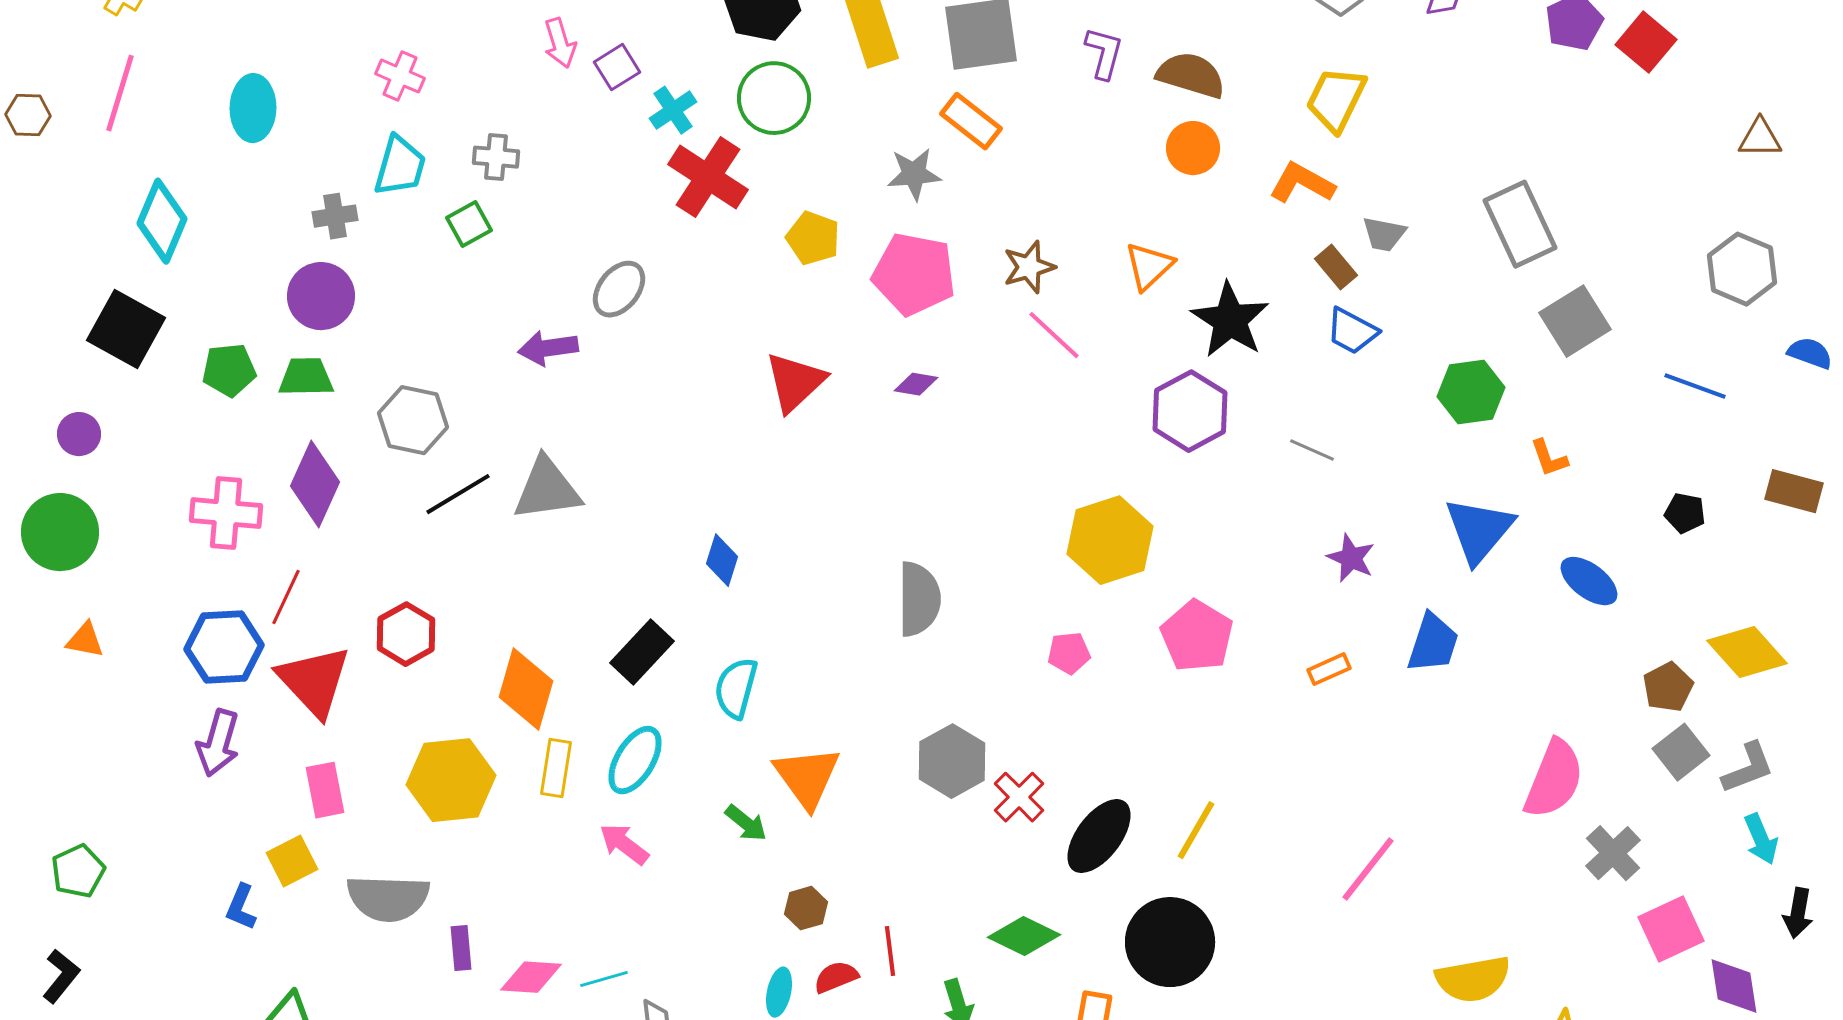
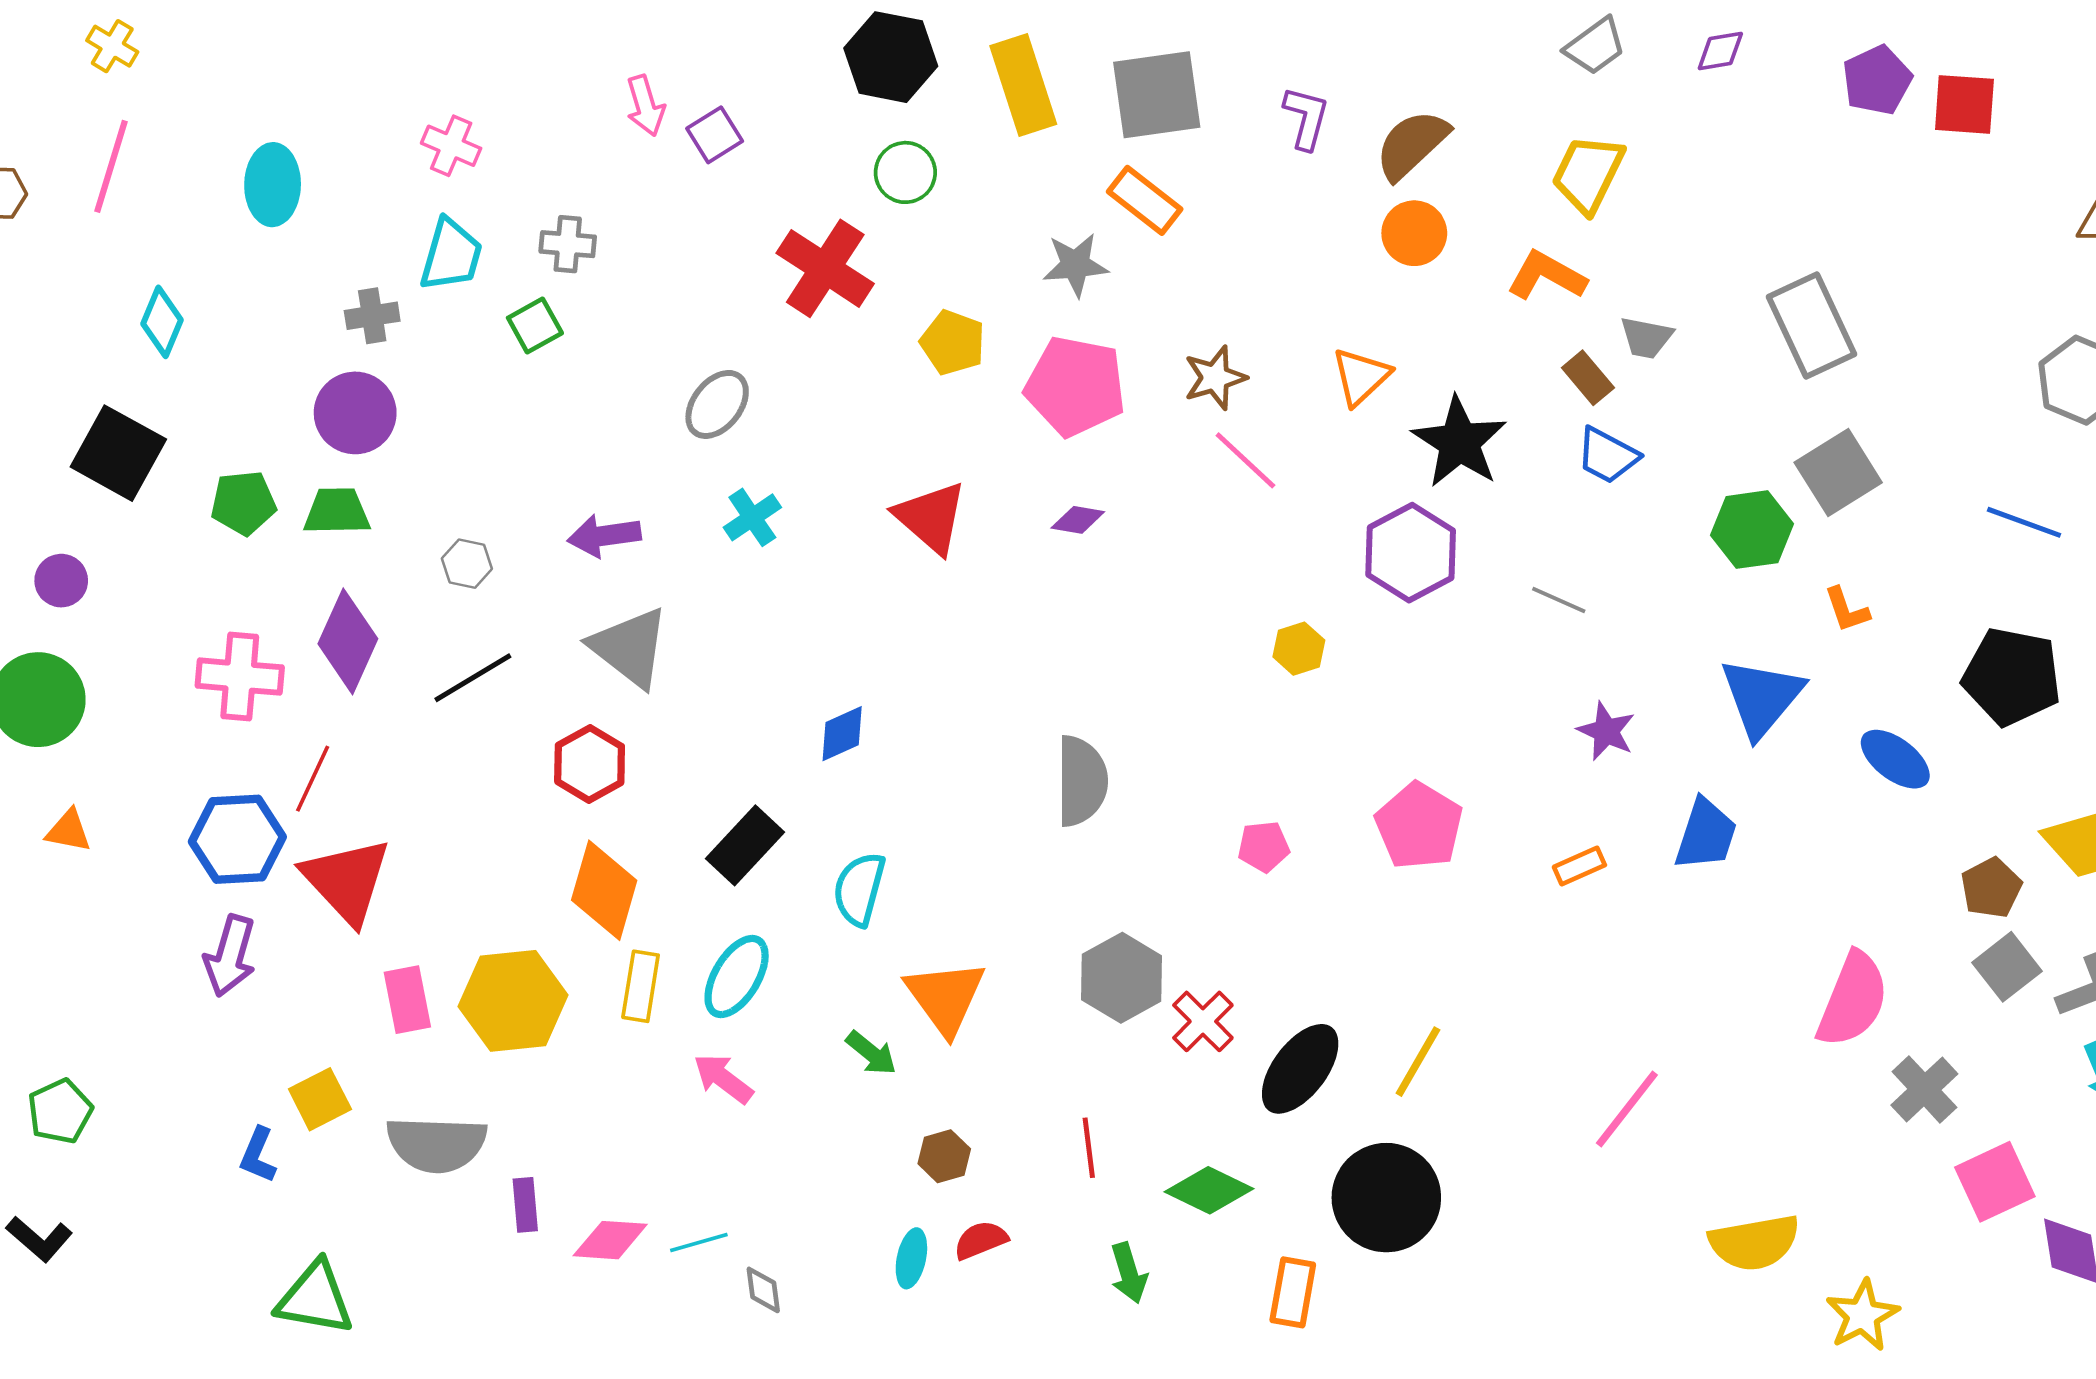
red square: (1646, 42) -> (1964, 104), turned -36
brown semicircle: (1191, 75) -> (1412, 145), turned -60
green circle: (774, 98) -> (905, 172), size x0.7
cyan cross: (673, 110) -> (752, 517), moved
cyan diamond: (162, 221) -> (162, 322), size x0.7
gray square: (1575, 321) -> (1838, 472), moved
purple arrow: (548, 348) -> (604, 536), moved
red triangle: (795, 382) -> (931, 517), turned -36
gray hexagon: (413, 420) -> (467, 564), size x0.6
gray triangle: (547, 489) -> (630, 647), turned 46
black line: (458, 494) -> (473, 678), moved
black pentagon: (1685, 513) -> (2012, 677), size x2.0
yellow hexagon: (1110, 540) -> (1299, 649), moved, size x0.5
blue diamond: (722, 560) -> (842, 734), turned 48
red hexagon: (406, 634) -> (590, 764), moved
pink rectangle: (325, 790) -> (407, 1000), moved
red line: (890, 951) -> (1089, 1148), moved
black L-shape: (61, 976) -> (39, 1239), turned 92

